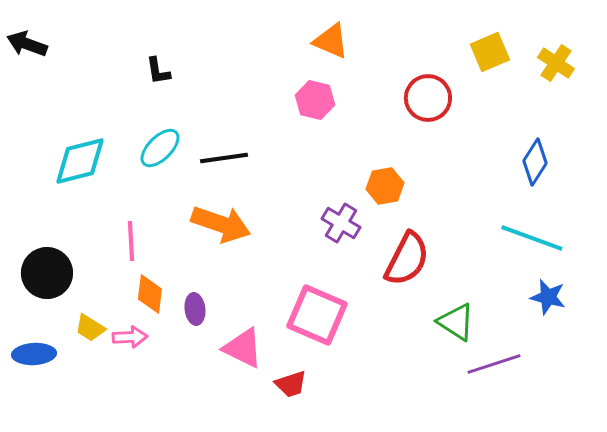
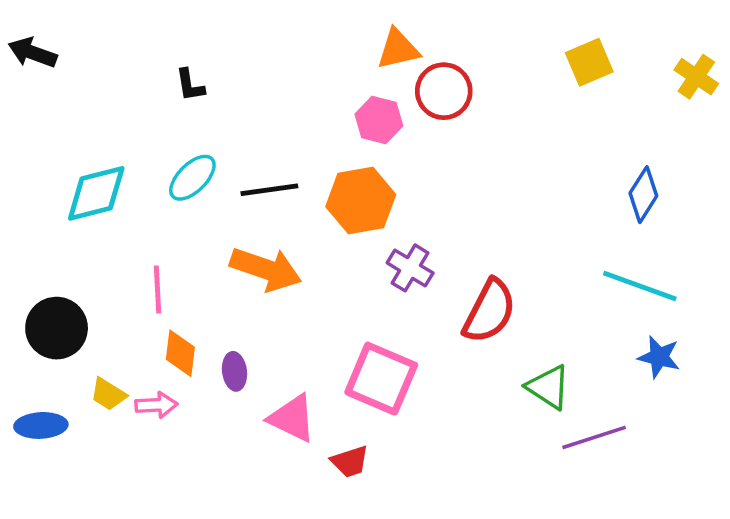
orange triangle: (331, 41) -> (398, 49), turned -36
yellow cross: (556, 63) -> (696, 77), moved
red circle: (428, 98) -> (444, 91), moved
orange hexagon: (385, 186) -> (361, 201), moved, size x1.5

